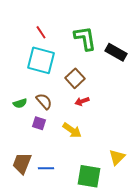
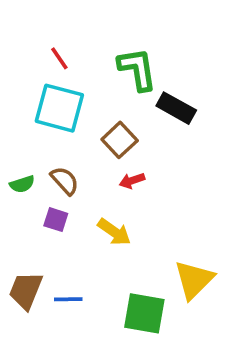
black rectangle: (116, 52) -> (176, 108), moved
yellow triangle: (117, 157) -> (194, 280), size x1.4

